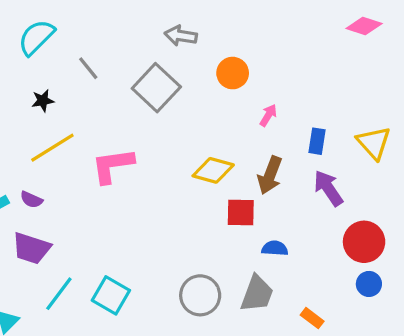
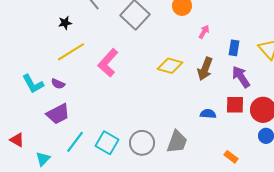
pink L-shape: (113, 166) -> (108, 63), turned -40
red square: (241, 213) -> (235, 105), moved
purple trapezoid: (31, 248) -> (58, 114), turned -45
gray trapezoid: (257, 294) -> (177, 142), moved
gray circle: (200, 295) -> (142, 143), moved

